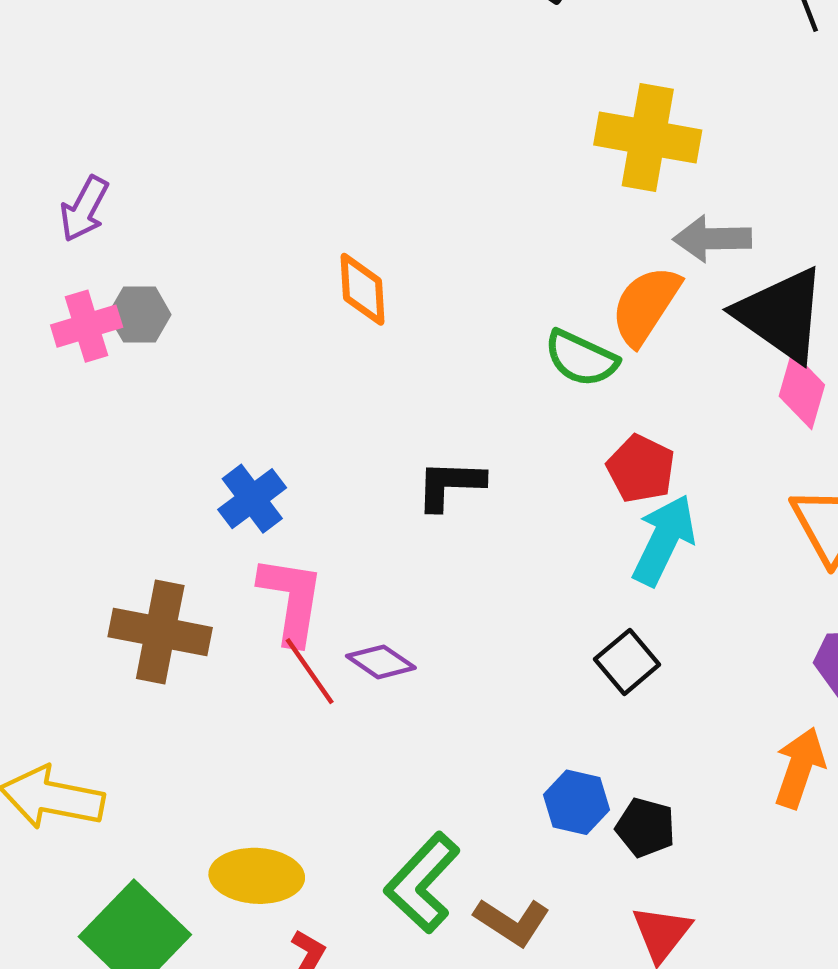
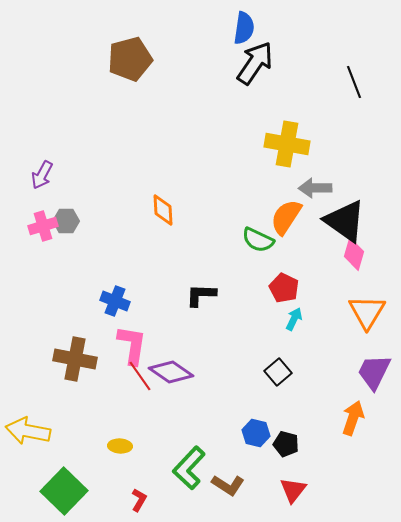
blue cross: (252, 499) -> (115, 301), turned -32
cyan arrow: (664, 540) -> (294, 319), size x0.6
purple diamond: (381, 662) -> (171, 372), size x1.5
yellow ellipse: (257, 876) -> (120, 446), moved, size x0.6

